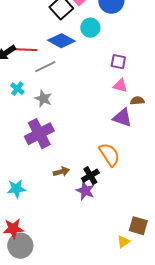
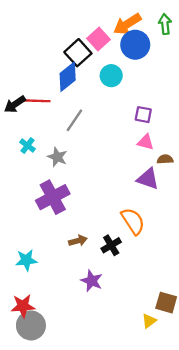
blue diamond: (61, 41) -> (68, 77), moved, turned -68
gray line: (45, 67) -> (74, 120), moved, turned -30
purple star: (85, 191) -> (92, 281), moved

